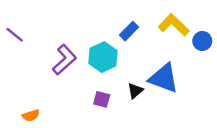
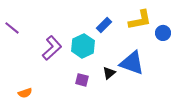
yellow L-shape: (174, 25) -> (140, 20), turned 125

